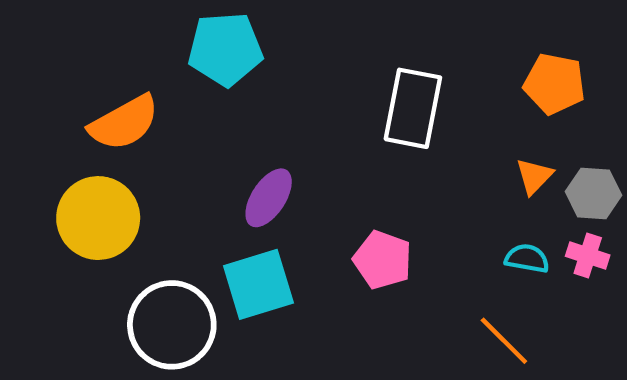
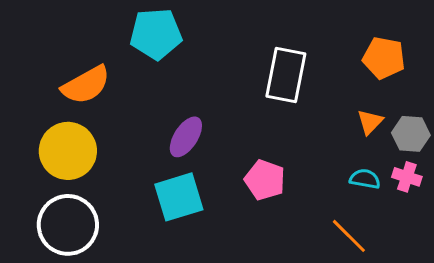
white circle: (172, 325) -> (68, 225), moved

